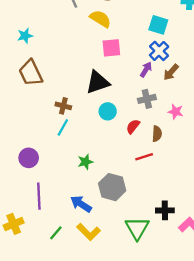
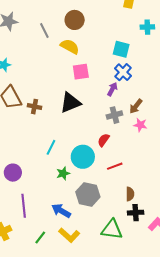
brown arrow: (171, 72) -> (136, 106), moved
brown cross: (63, 106) -> (35, 107), moved
cyan circle: (108, 111) -> (83, 157), moved, size x1.5
cyan line: (63, 127) -> (51, 147), moved
brown semicircle: (157, 134) -> (130, 194), moved
green triangle: (137, 228) -> (112, 230), turned -50

